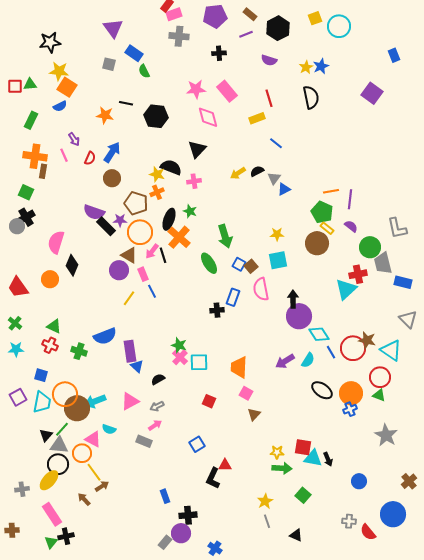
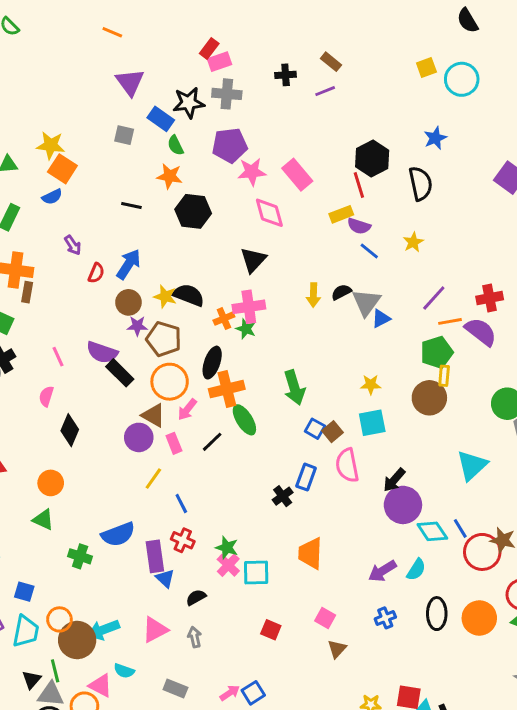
purple pentagon: (215, 16) -> (230, 145), moved
black hexagon: (278, 28) -> (372, 159), moved
black star: (50, 42) -> (189, 103), moved
black cross: (219, 53) -> (286, 75), moved
purple semicircle: (269, 60) -> (359, 226), moved
yellow star: (306, 67) -> (413, 242), moved
black line: (126, 103) -> (131, 206), moved
orange star: (105, 115) -> (170, 176), moved
pink line: (64, 155) -> (58, 357), moved
black semicircle: (171, 167) -> (189, 295), moved
yellow arrow: (238, 173) -> (313, 295), turned -56
yellow star: (157, 174) -> (165, 297), moved
gray triangle: (274, 178) -> (366, 302), size x1.5
pink cross: (194, 181) -> (249, 307), size x1.5
orange cross: (157, 192) -> (224, 319), moved
purple line: (350, 199) -> (434, 298), moved, turned 36
green star: (190, 211) -> (246, 329), moved
green pentagon: (322, 212) -> (437, 352), turned 30
purple star: (120, 220) -> (137, 326), moved
purple semicircle: (351, 226) -> (481, 332), moved, size x1.6
yellow rectangle: (327, 228) -> (444, 376), turned 56
orange cross: (179, 237) -> (227, 389), turned 35
pink semicircle: (56, 242) -> (46, 396), size x0.6
black line: (163, 255) -> (212, 442), moved, turned 63
green ellipse: (209, 263) -> (244, 420), moved
red cross: (358, 274) -> (490, 298), moved
orange circle: (50, 279) -> (51, 483), moved
blue line: (152, 291) -> (181, 503), moved
black arrow: (293, 299) -> (394, 480), turned -138
black cross: (217, 310) -> (283, 496), turned -32
red cross: (50, 345) -> (183, 540), moved
blue line: (331, 352) -> (460, 528), moved
orange trapezoid: (239, 367) -> (310, 553), moved
black ellipse: (322, 390) -> (437, 614), turned 55
orange circle: (65, 394) -> (59, 619), size x0.7
gray arrow: (157, 406) -> (195, 637), turned 104
blue cross: (350, 409) -> (385, 618), moved
pink arrow: (155, 425) -> (230, 693), moved
green line: (62, 429) -> (55, 671), turned -56

